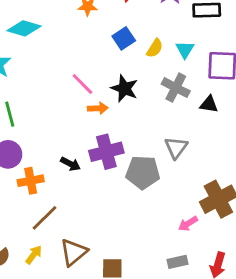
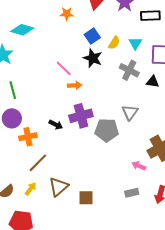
black star: (124, 88) -> (93, 58), moved
pink arrow: (188, 224) -> (139, 166), turned 56

